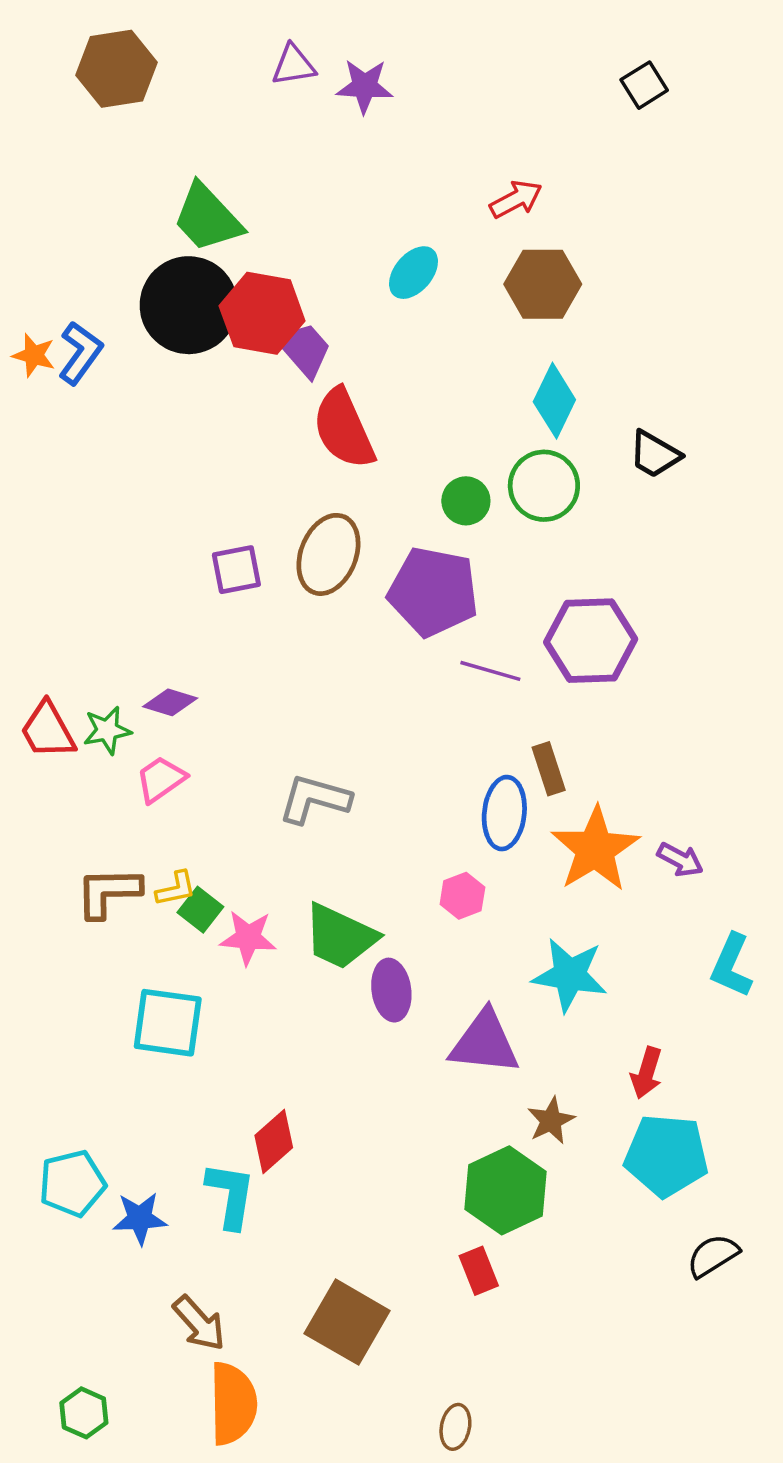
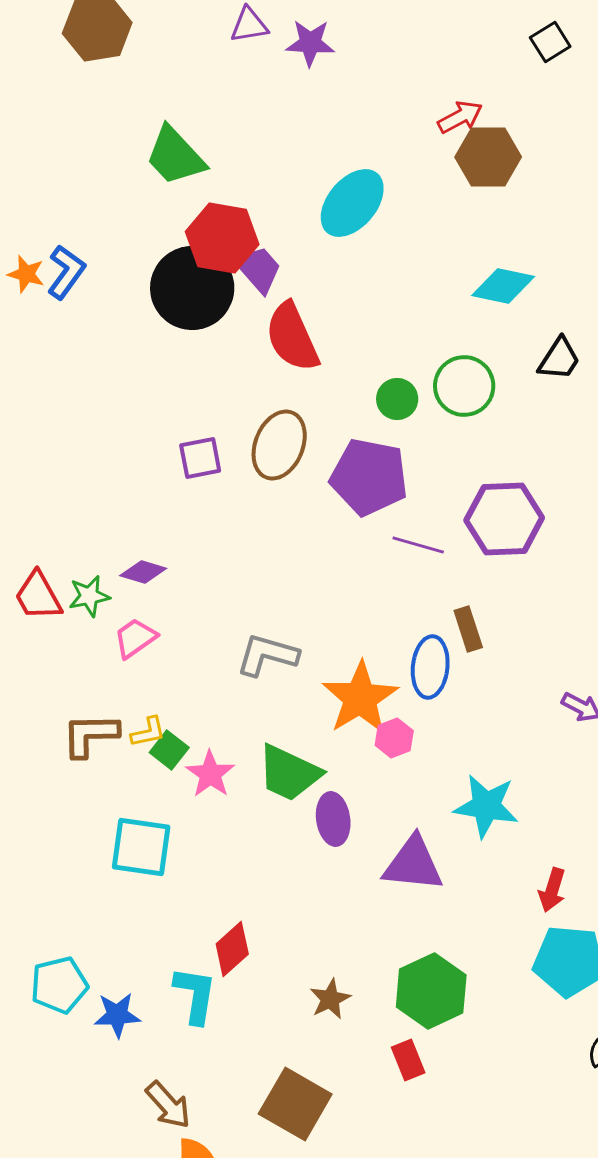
red arrow: (516, 199) -> (460, 117), moved
cyan ellipse: (414, 273) -> (352, 203), size x1.5
brown hexagon: (543, 284) -> (488, 157), moved
black circle: (189, 305) -> (192, 288), moved
cyan diamond: (554, 401) -> (503, 286), moved, turned 76
black trapezoid: (655, 454) -> (559, 359), turned -87
orange star: (595, 849) -> (360, 698), moved
pink star: (248, 938) -> (210, 774), turned 30
brown star: (551, 1121) -> (330, 999), moved

